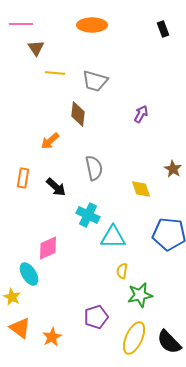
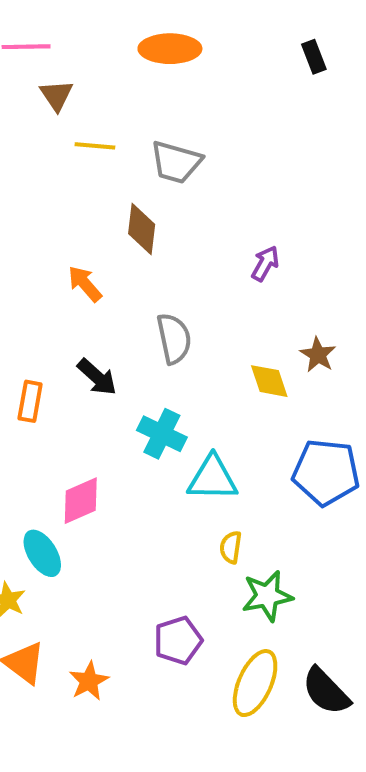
purple arrow: (141, 114) -> (265, 264), moved
orange arrow: (50, 141) -> (85, 284), turned 90
brown star: (173, 169) -> (318, 355), moved
orange rectangle: (23, 178) -> (30, 401), moved

